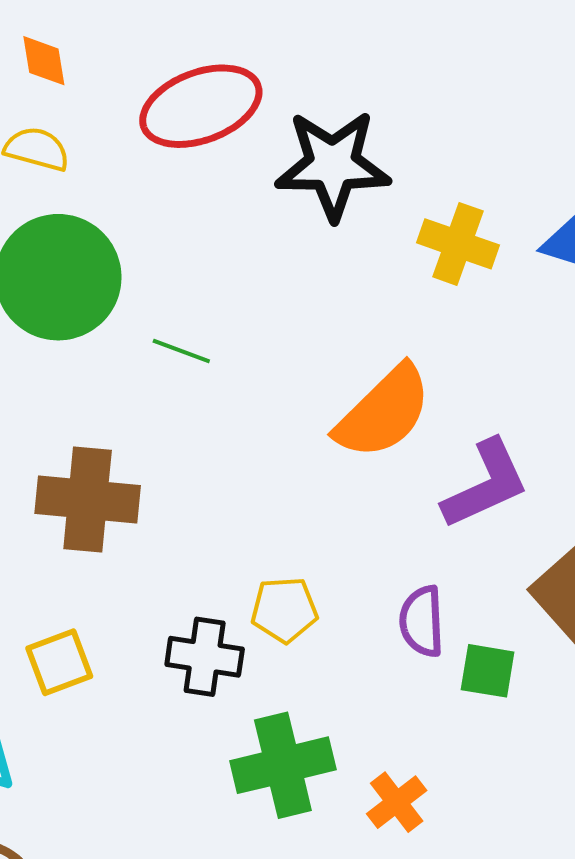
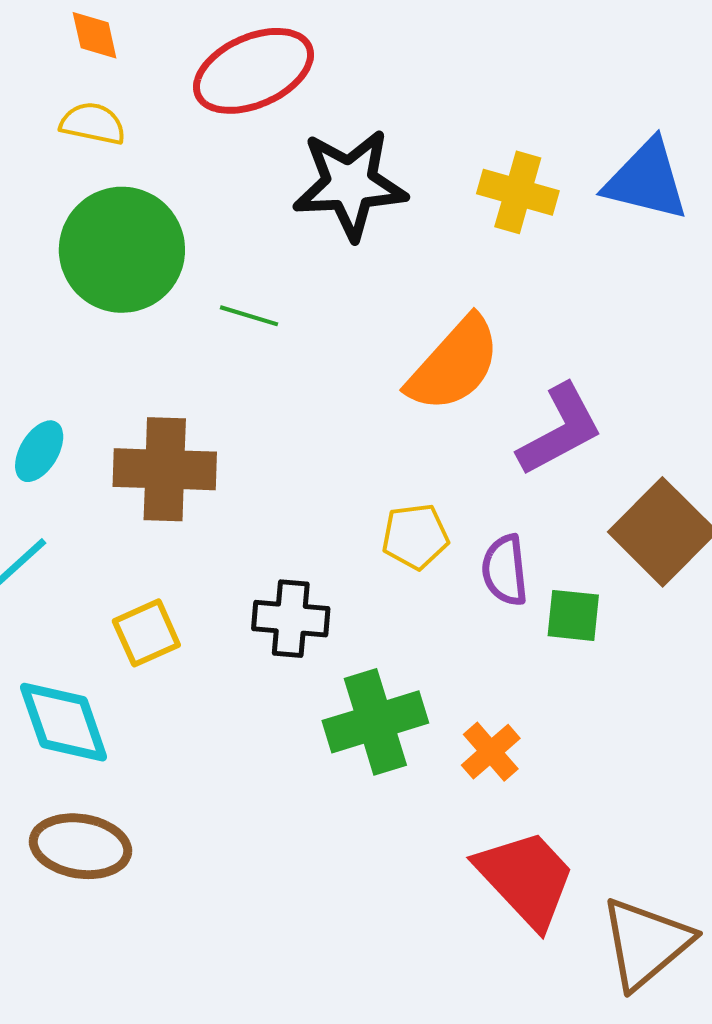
black star: (333, 165) -> (350, 184), moved
yellow pentagon: (284, 610) -> (415, 537), moved

